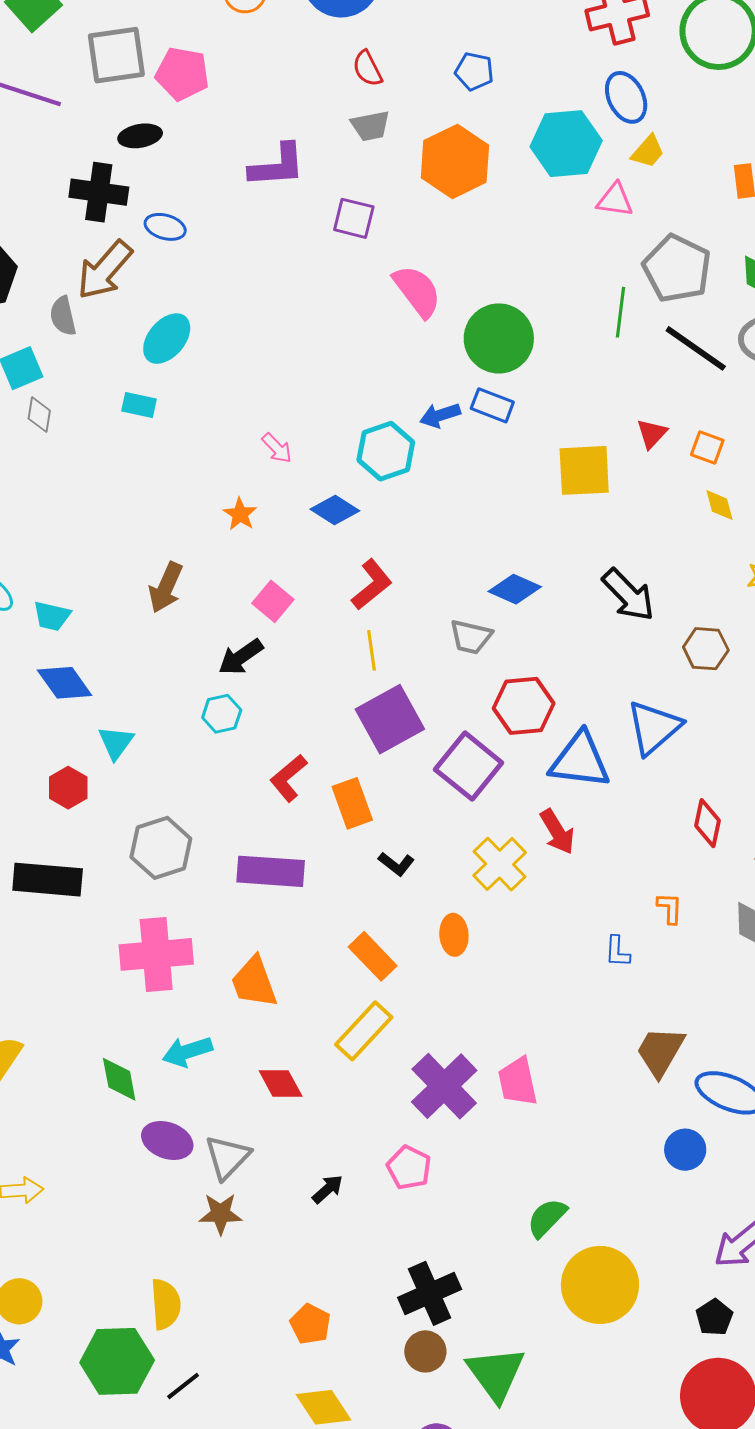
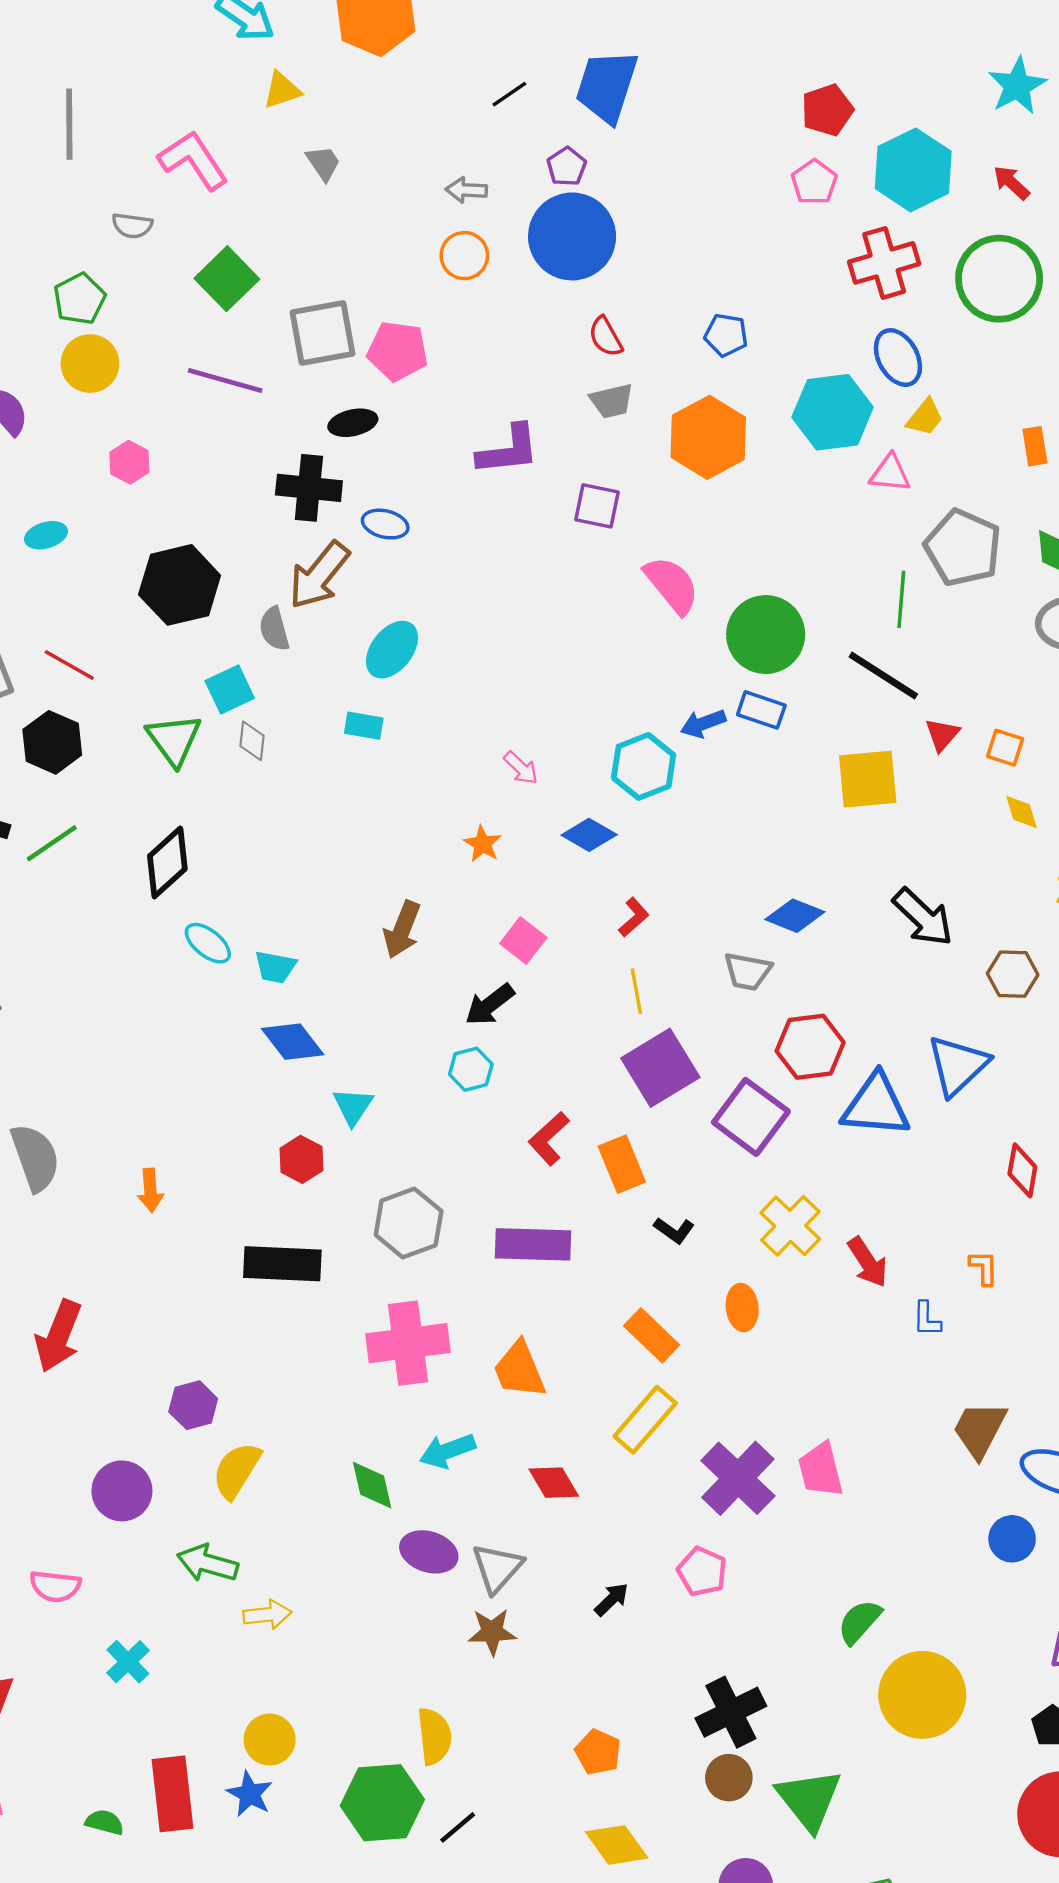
black line: (696, 348) -> (883, 676), moved
red L-shape: (372, 585) -> (634, 917), size x0.7
red arrow: (557, 832) -> (868, 1262), moved

